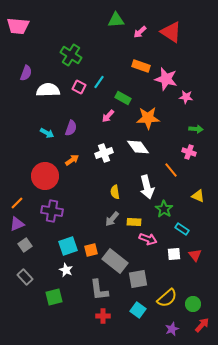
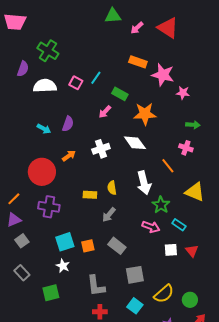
green cross: (71, 55) -> (48, 51), moved
yellow triangle: (198, 196) -> (195, 192), size x1.5
yellow rectangle: (134, 222) -> (90, 195), moved
pink arrow: (148, 239) -> (151, 227), moved
gray rectangle: (115, 261) -> (117, 246), moved, size x0.7

